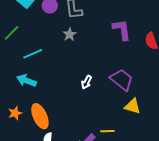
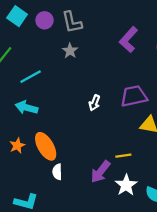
purple L-shape: (122, 30) -> (128, 40), turned -125
purple trapezoid: (122, 80) -> (134, 96), turned -45

